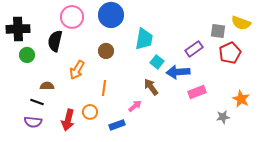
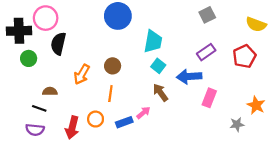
pink circle: (72, 17) -> (46, 18), moved
gray square: (218, 31) -> (207, 15), moved, turned -35
brown circle: (106, 51) -> (113, 66), moved
cyan square: (157, 62) -> (158, 66), moved
pink rectangle: (197, 92) -> (209, 98), turned -48
blue rectangle: (117, 125) -> (124, 122), moved

